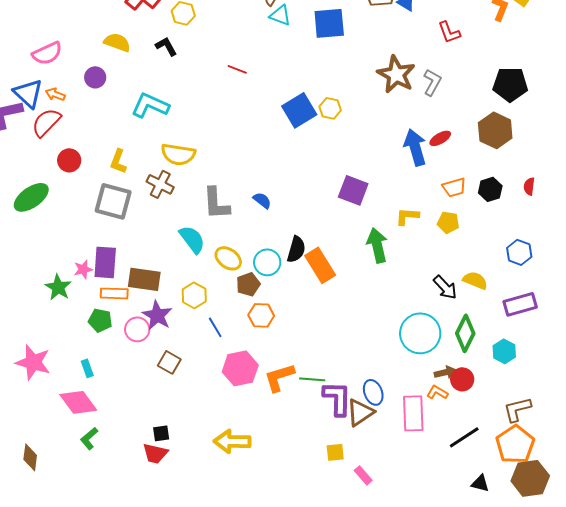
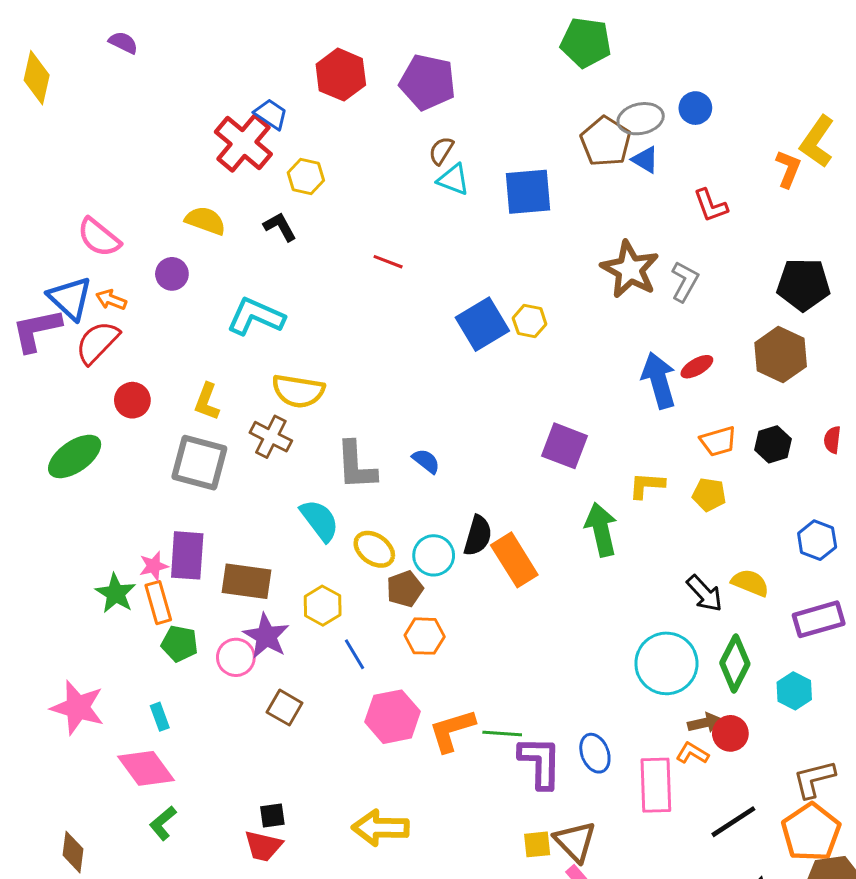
pink semicircle: (47, 53) -> (99, 237), turned 64
orange rectangle: (114, 293) -> (158, 603), moved, turned 72
brown triangle: (360, 412) -> (575, 841), moved, turned -40

